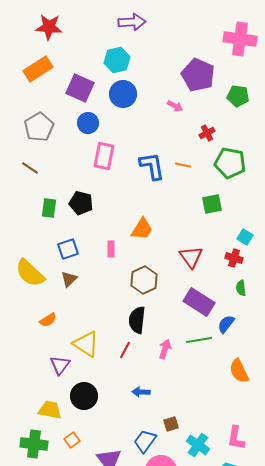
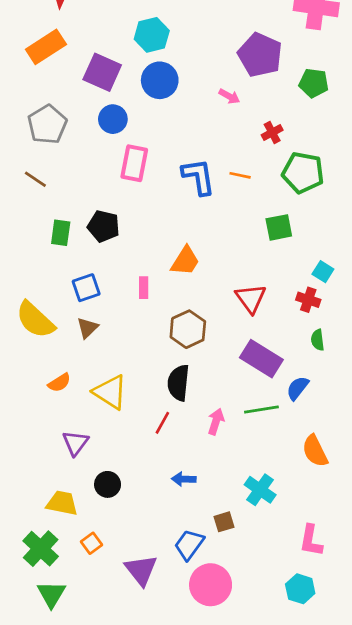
yellow triangle: (86, 344) -> (110, 392), moved
black circle: (84, 396) -> (108, 484), size x0.7
green cross: (34, 444) -> (41, 549), turned 36
cyan cross: (198, 445) -> (260, 490), moved

